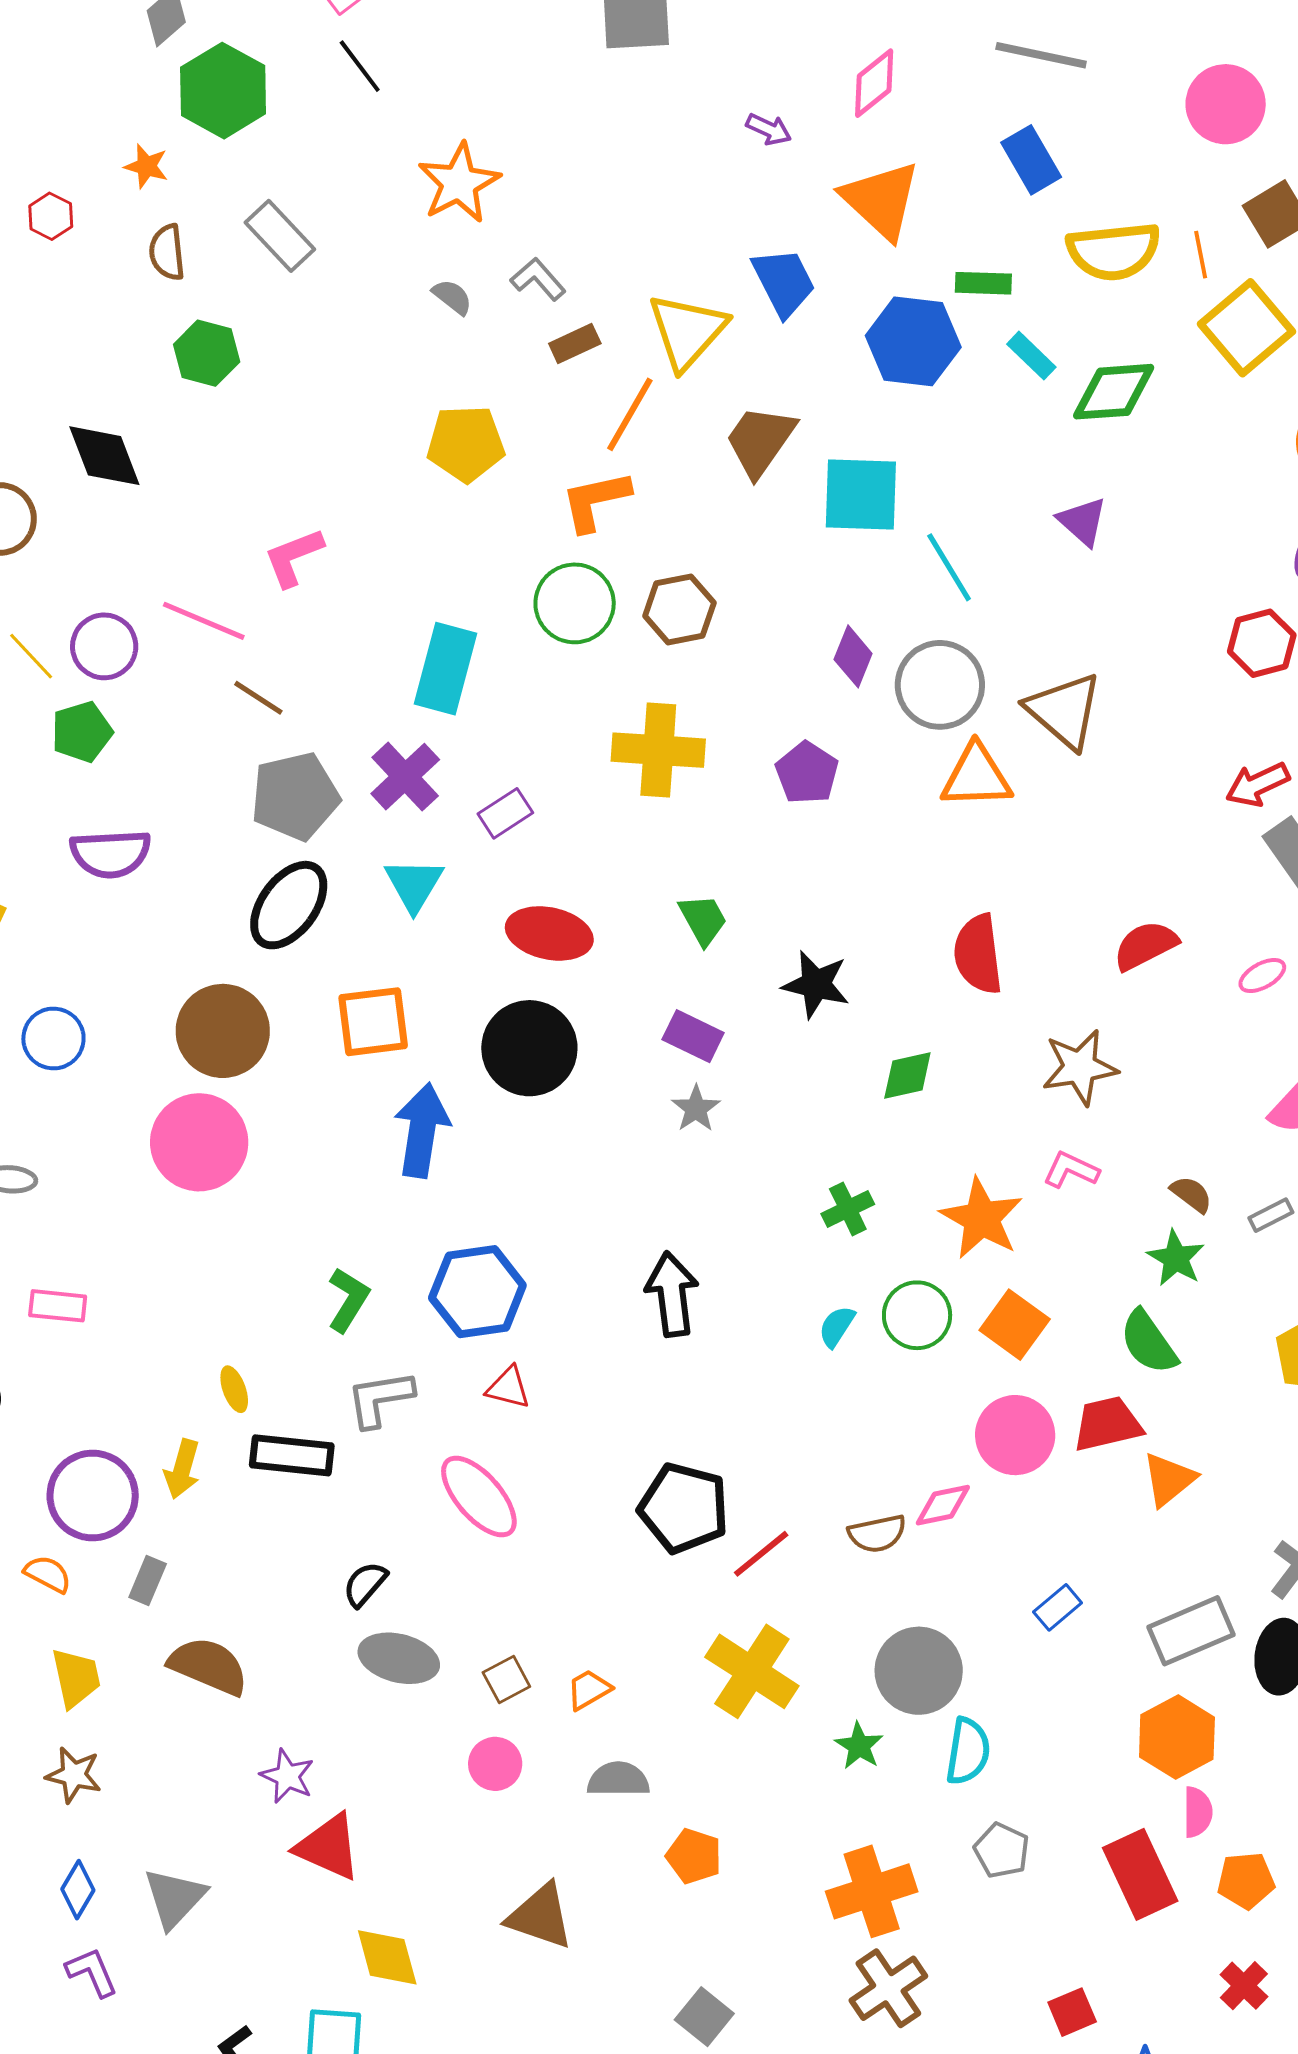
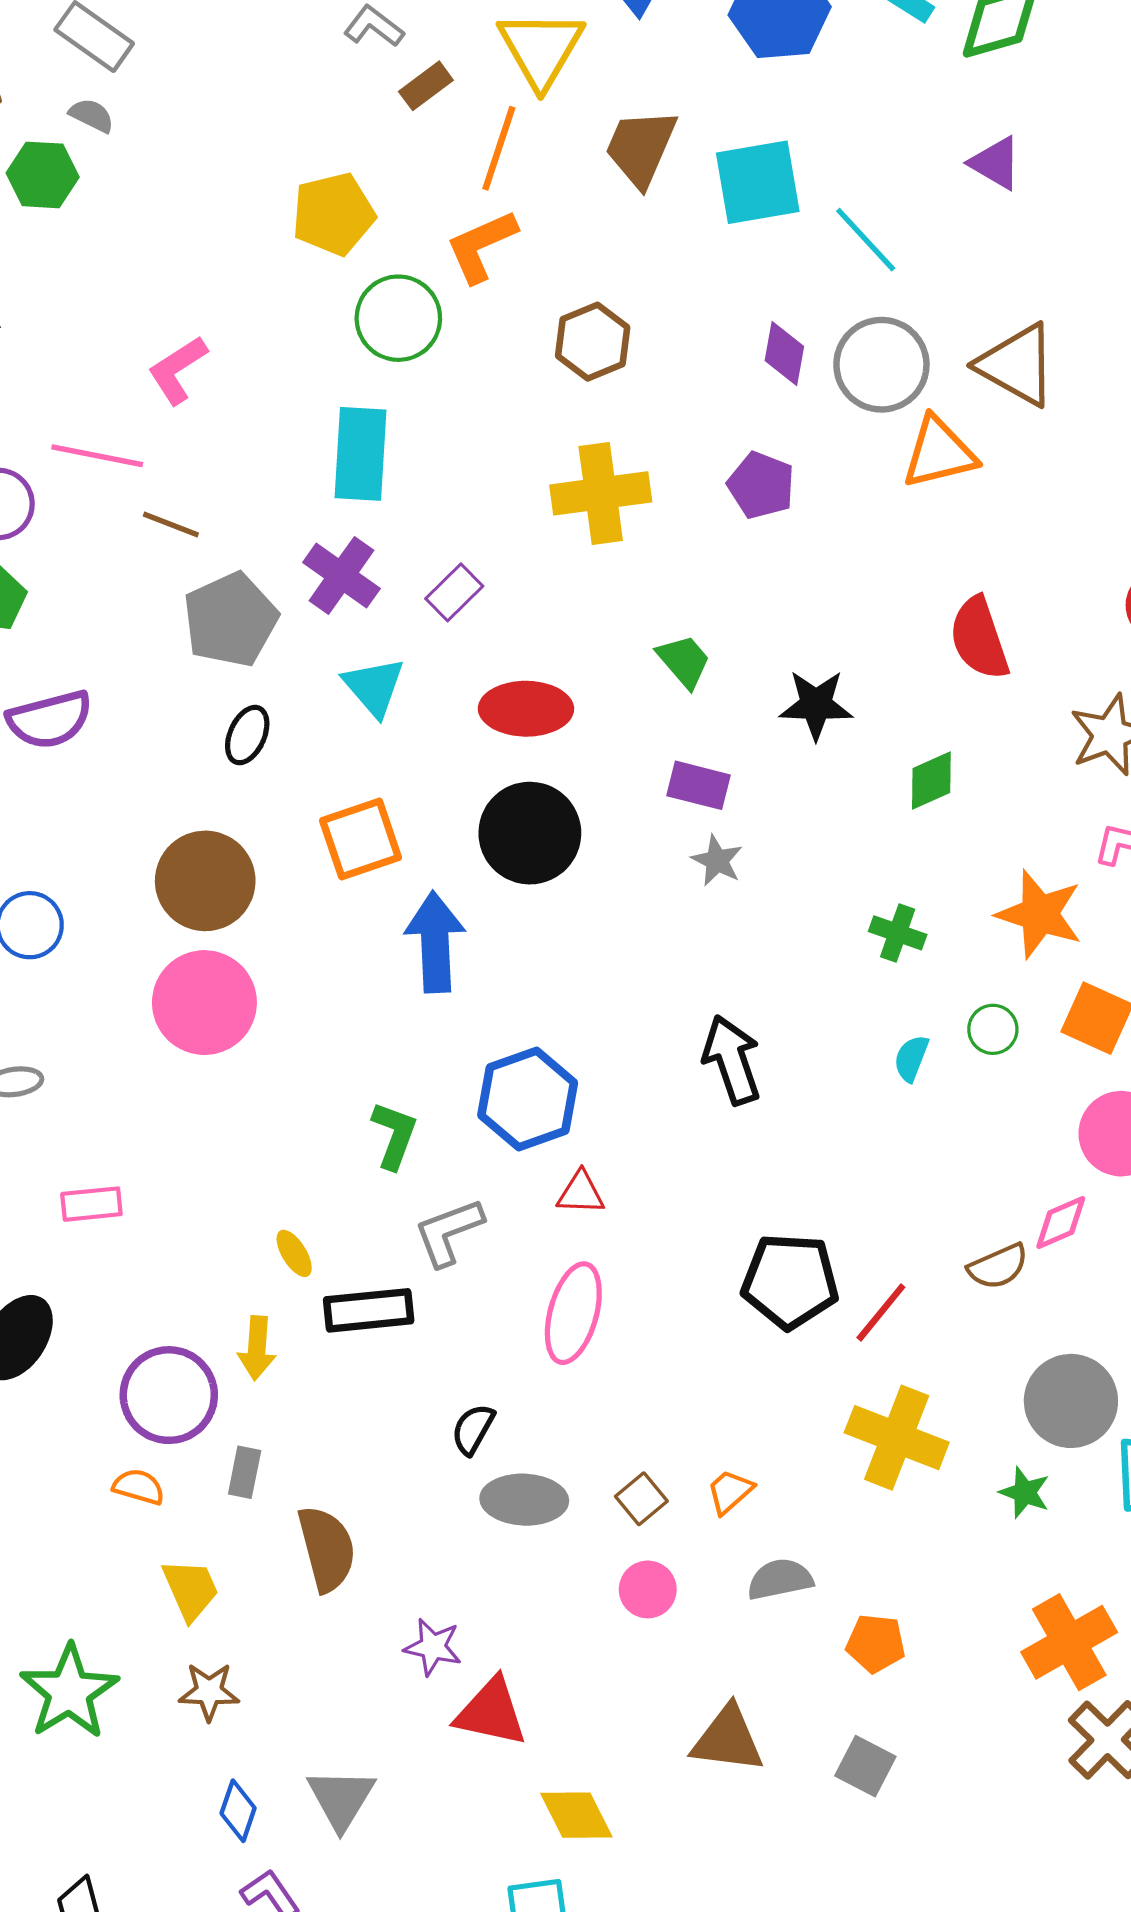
gray semicircle: (452, 297) -> (92, 115), moved
green circle: (575, 603) -> (398, 318), moved
black ellipse: (289, 905) -> (247, 735), size x0.6
green cross: (848, 1209) -> (898, 933), turned -33
green circle: (917, 1315) -> (993, 1029), size x0.7
pink ellipse: (479, 1497) -> (573, 1313), turned 68
brown semicircle: (208, 1666) -> (327, 1549), turned 64
gray square: (704, 2017) -> (865, 1766), moved

